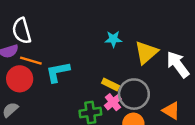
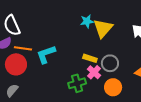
yellow triangle: (146, 52) -> (103, 28), moved
gray circle: (134, 94) -> (110, 63), size x0.7

